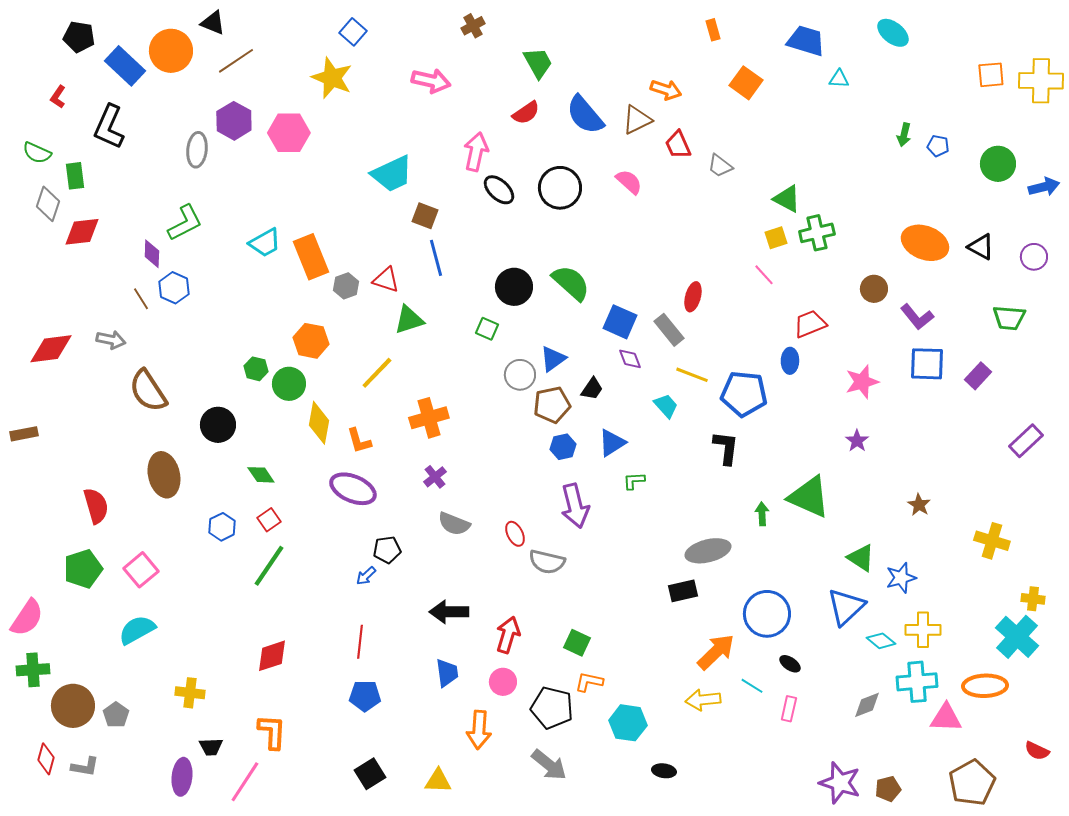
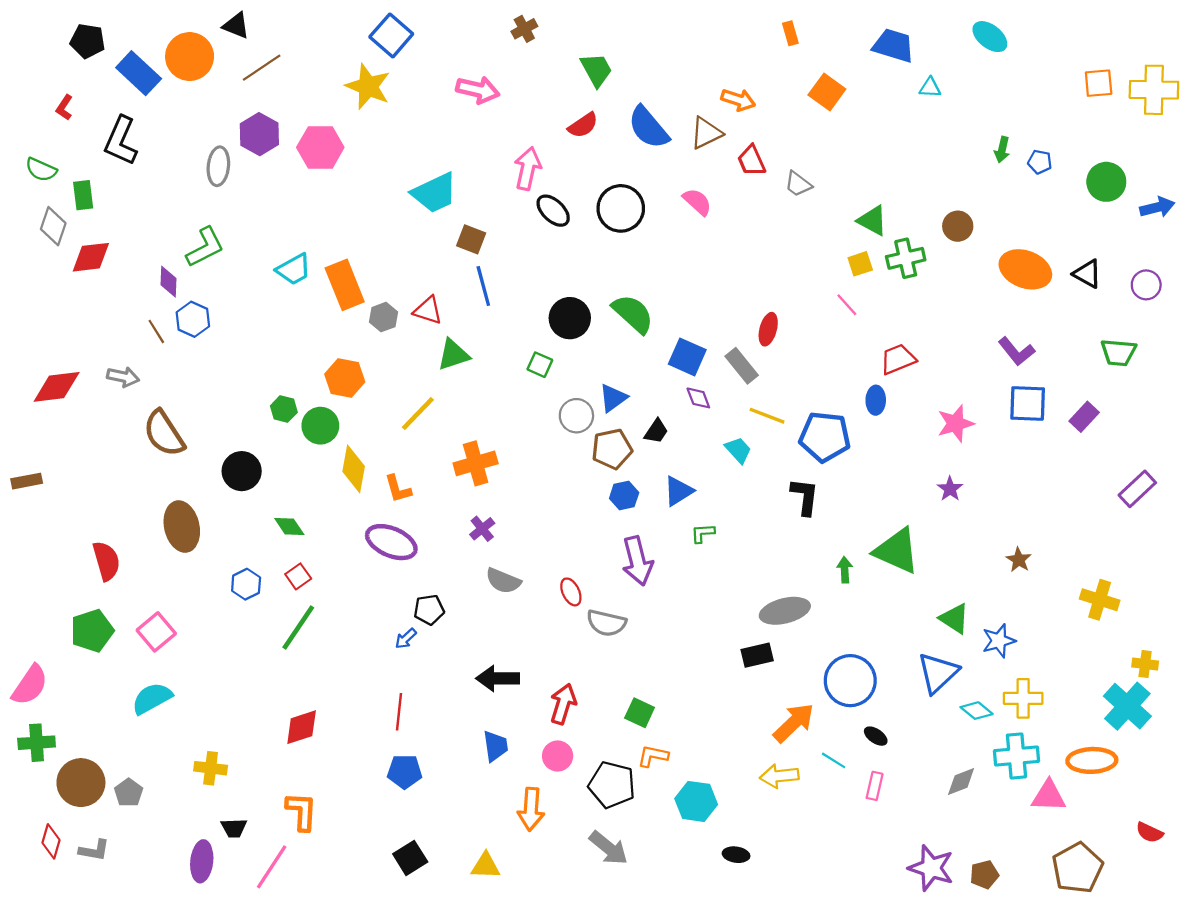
blue square: (353, 32) -> (391, 35), size x1.4
brown circle: (874, 289) -> (958, 226), moved

